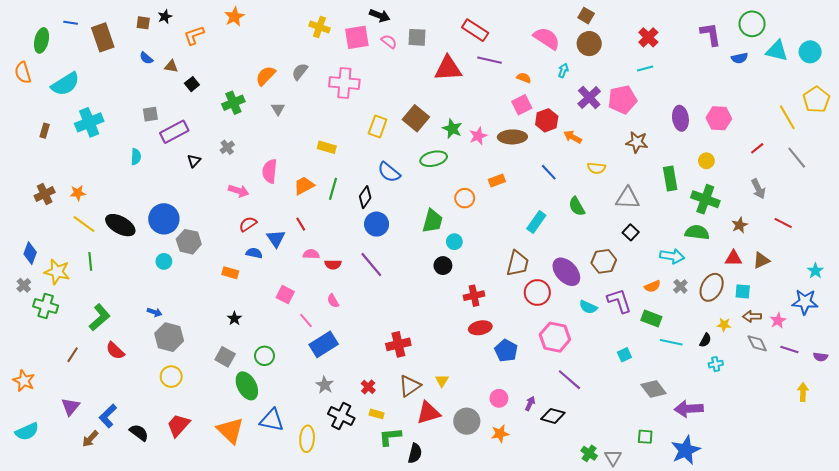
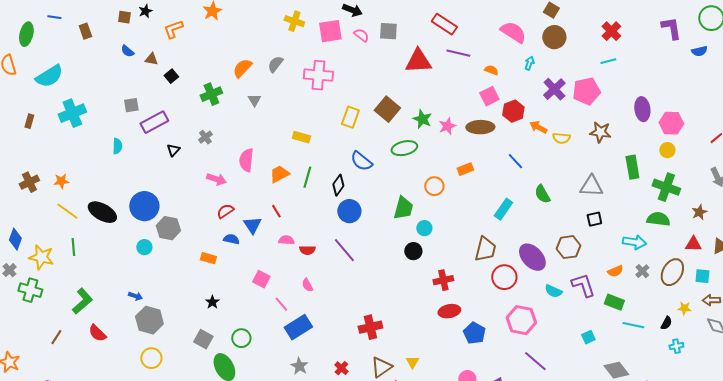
brown rectangle: (103, 37) -> (85, 31), size x0.6
pink hexagon: (719, 118) -> (671, 123), moved
yellow semicircle: (596, 168) -> (561, 138), moved
black square: (631, 232) -> (594, 219), turned 35

